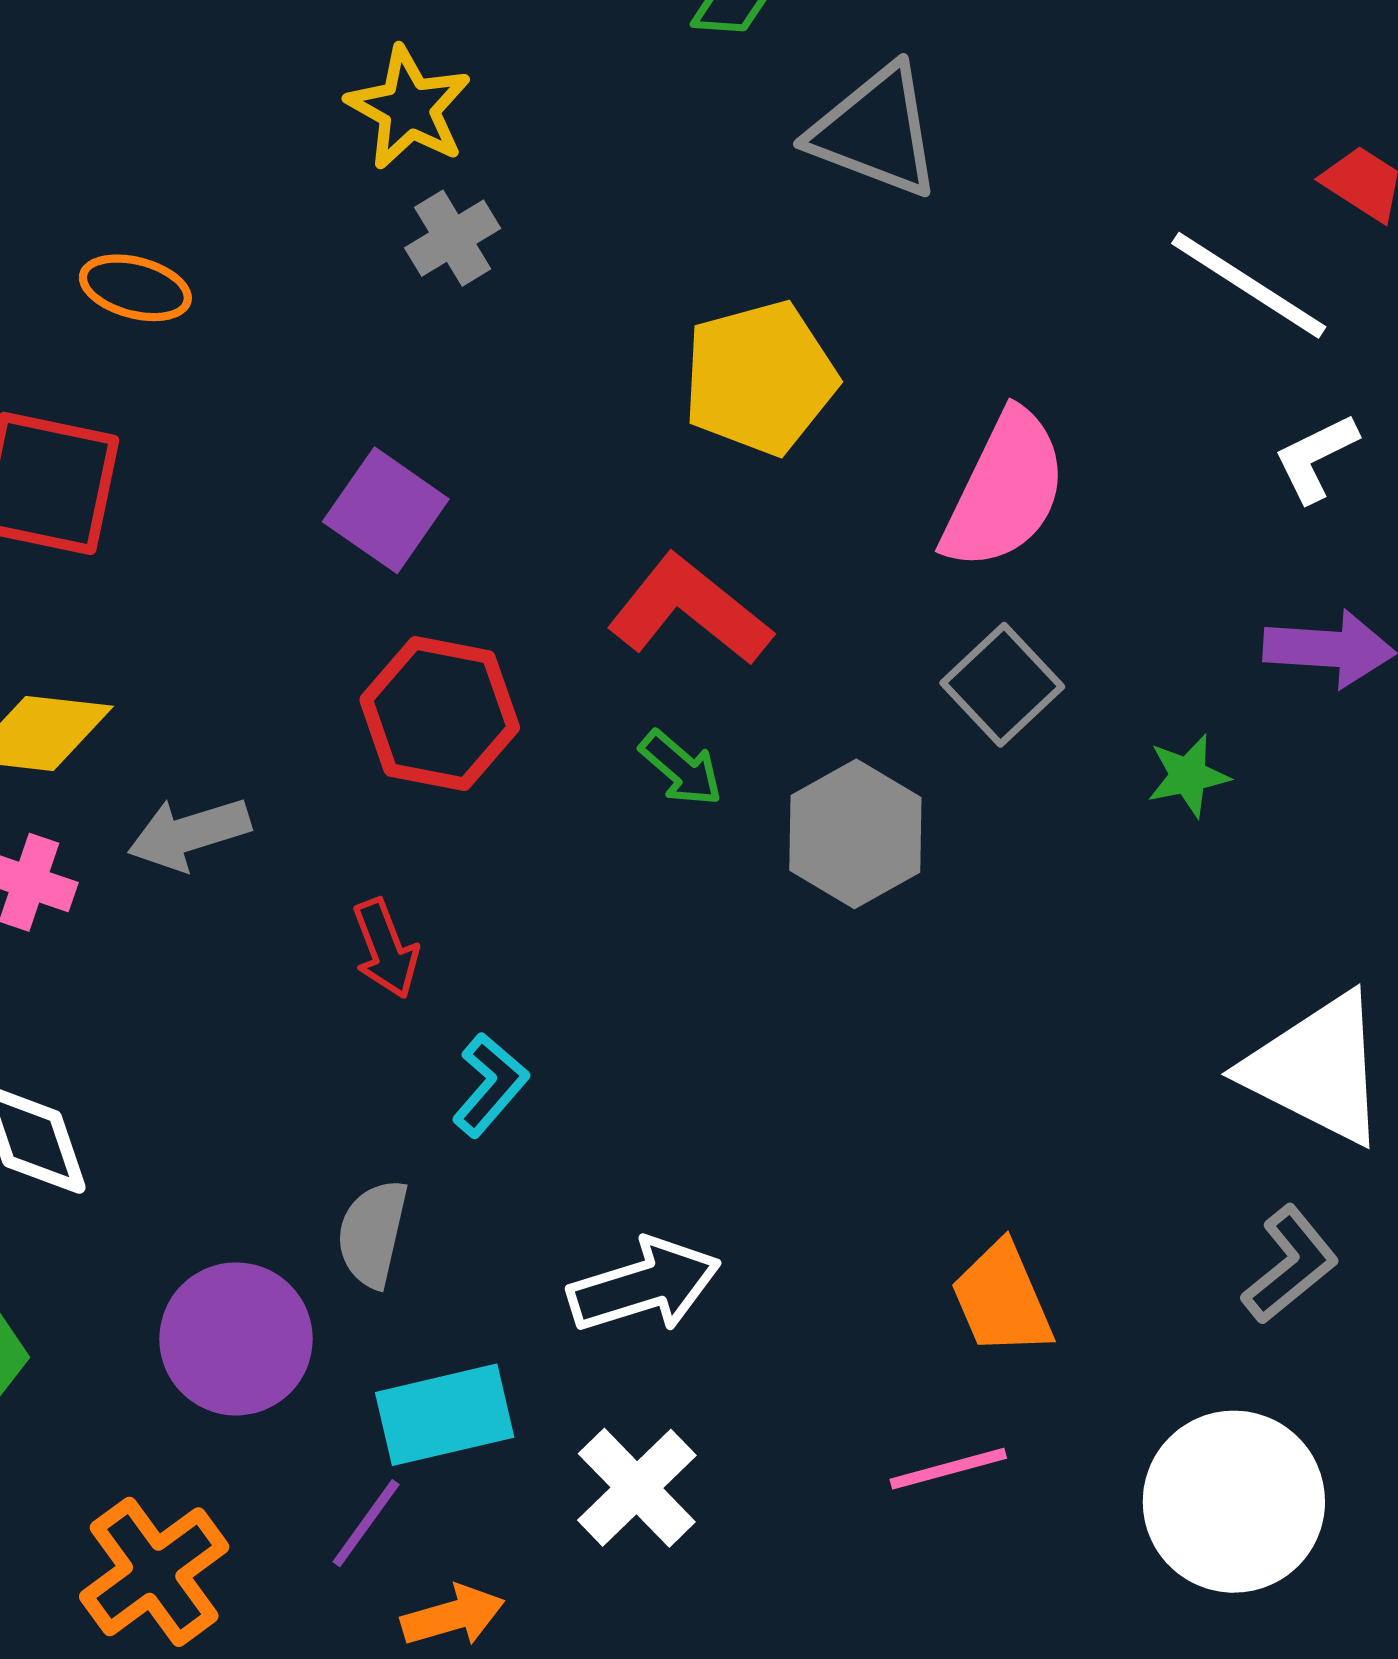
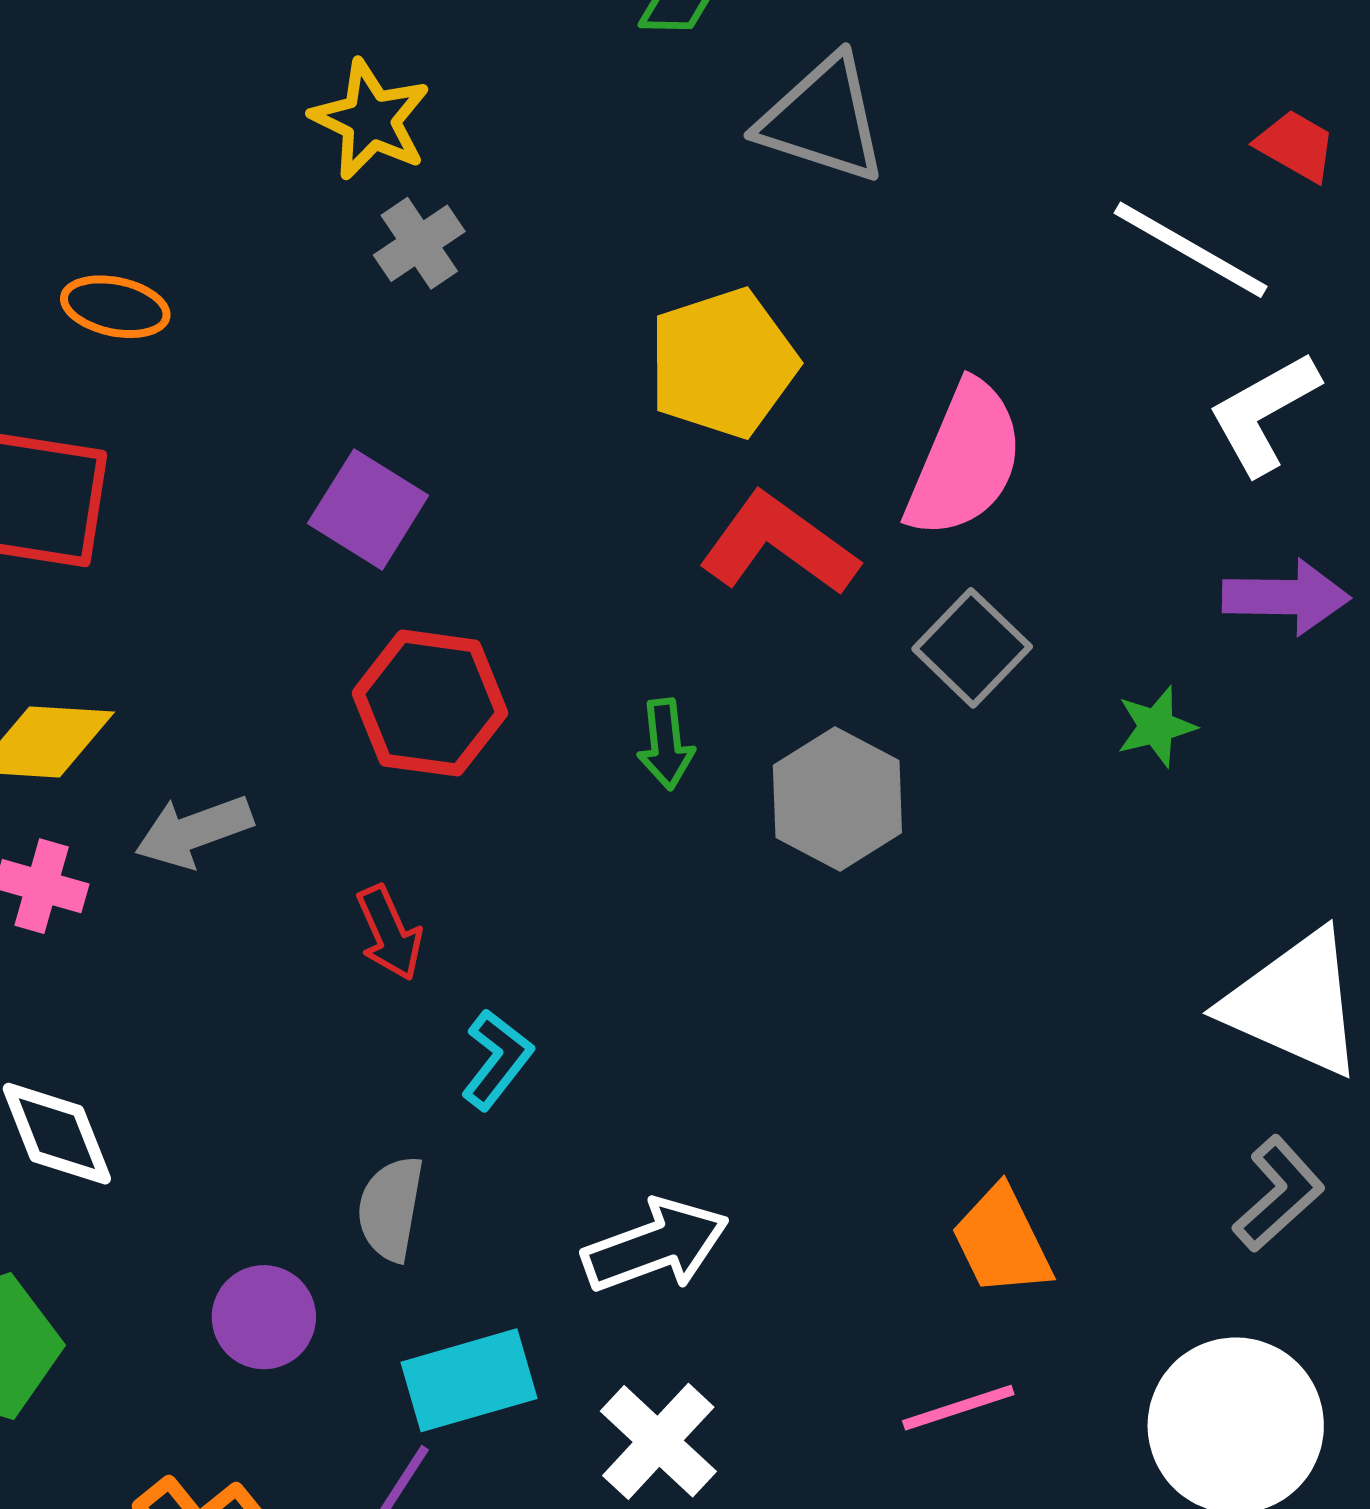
white L-shape: (1316, 458) -> (1264, 413), size x1.4
red L-shape: (689, 610) -> (779, 544), moved
green arrow: (681, 768) -> (666, 744), turned 46
purple circle: (236, 1339) -> (264, 1317), size x0.7

